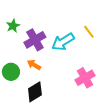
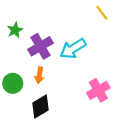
yellow line: (89, 32) -> (102, 13), moved
orange arrow: (34, 65) -> (39, 75), turned -112

